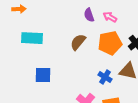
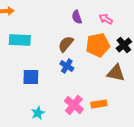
pink arrow: (110, 17) -> (106, 19), moved
blue cross: (105, 77) -> (67, 66), moved

